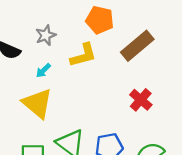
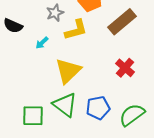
gray star: (46, 35) -> (55, 13), moved
yellow triangle: (37, 103) -> (68, 71), moved, turned 36

